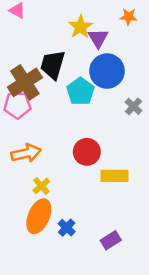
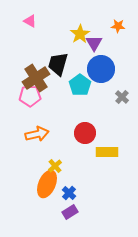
yellow cross: (41, 186) -> (55, 166), moved
purple rectangle: (111, 240) -> (70, 212), moved

